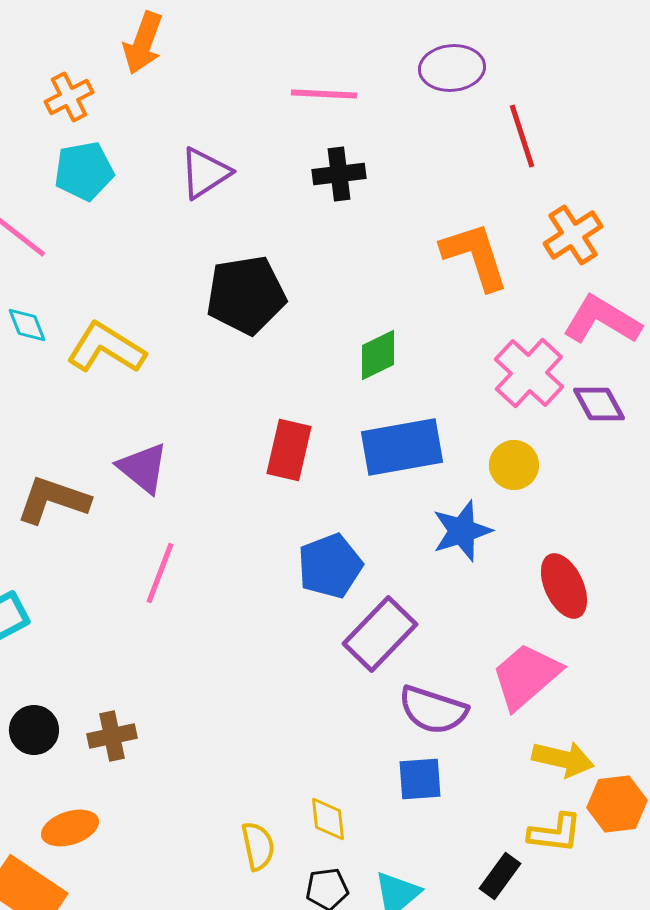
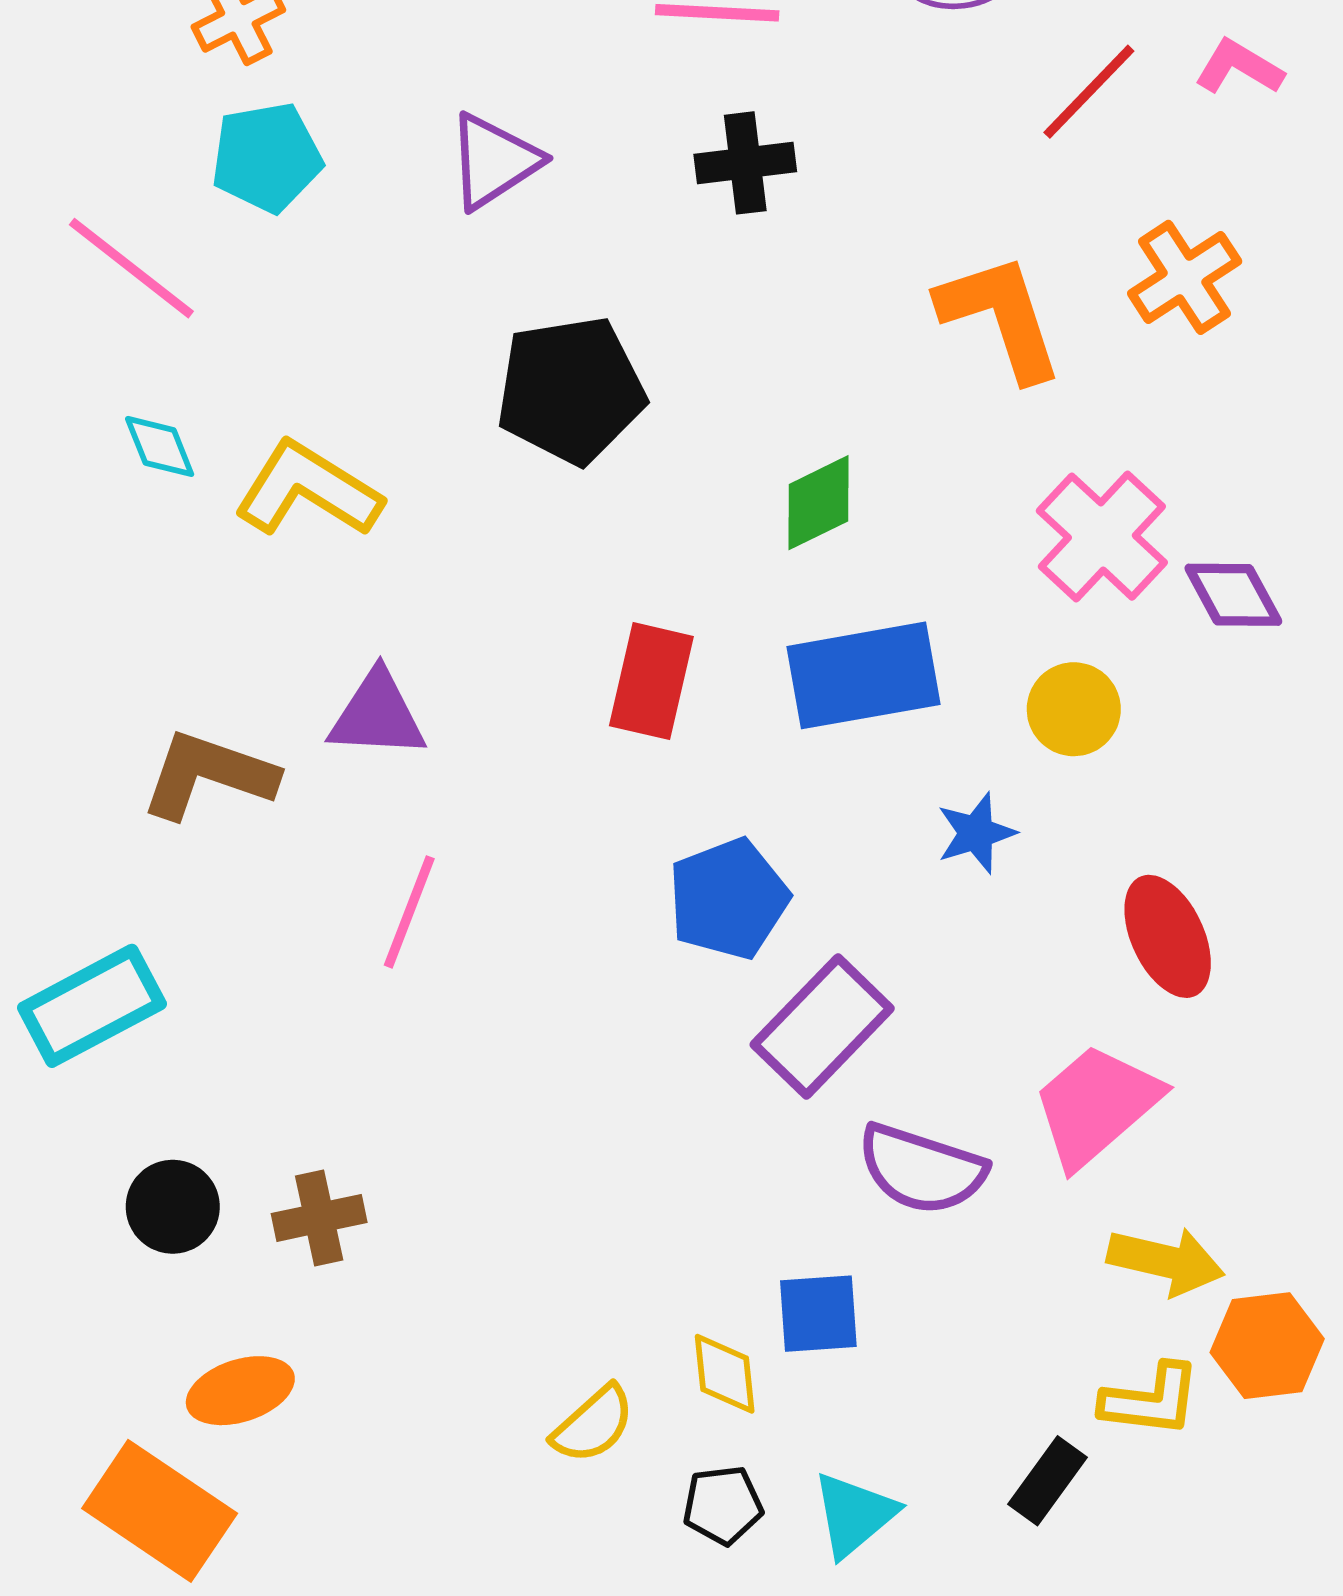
red line: (522, 136) -> (1089, 92), turned 62
pink L-shape: (602, 320) -> (1239, 67), moved, size x0.6
purple triangle: (143, 468) -> (377, 715), turned -36
blue star: (462, 531) -> (976, 833), size x0.7
blue square: (420, 779) -> (818, 1314), moved
yellow semicircle: (258, 846) -> (593, 1424), turned 60

